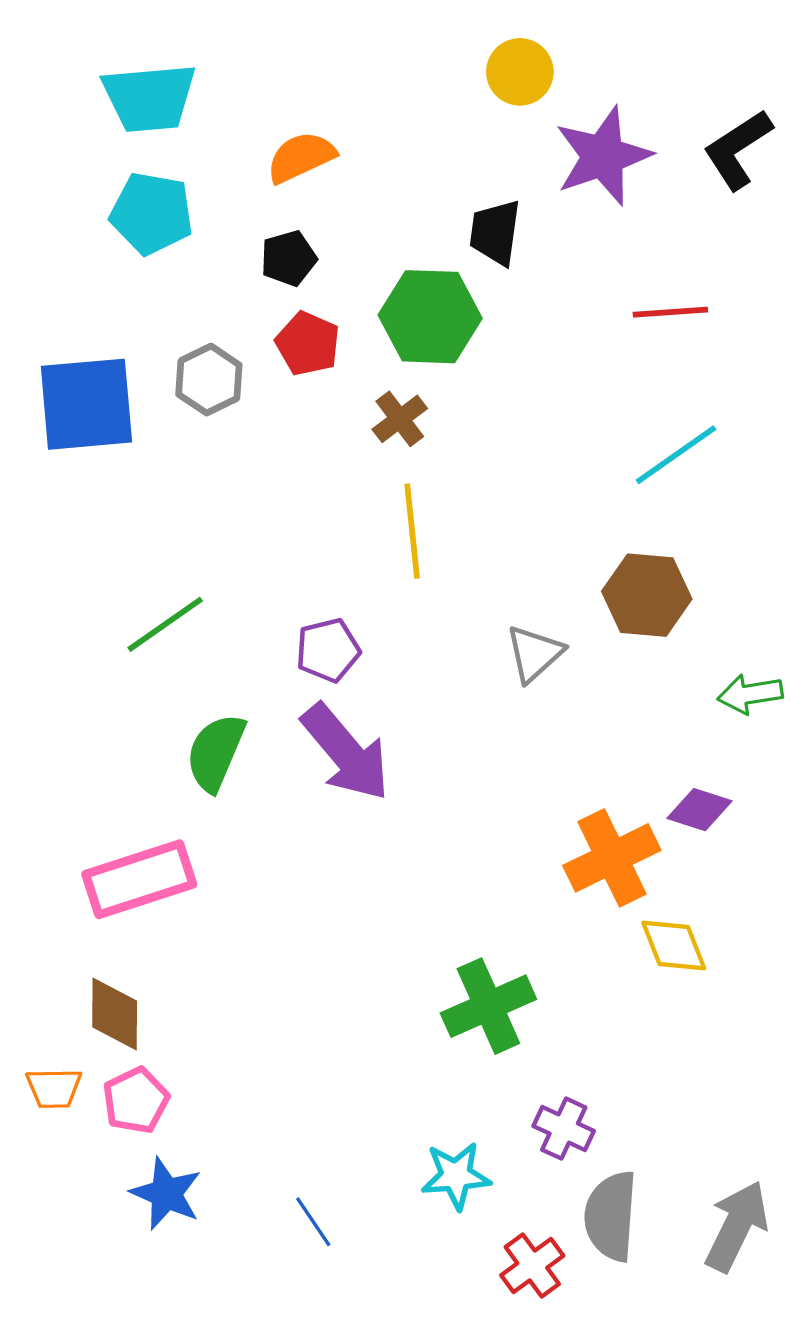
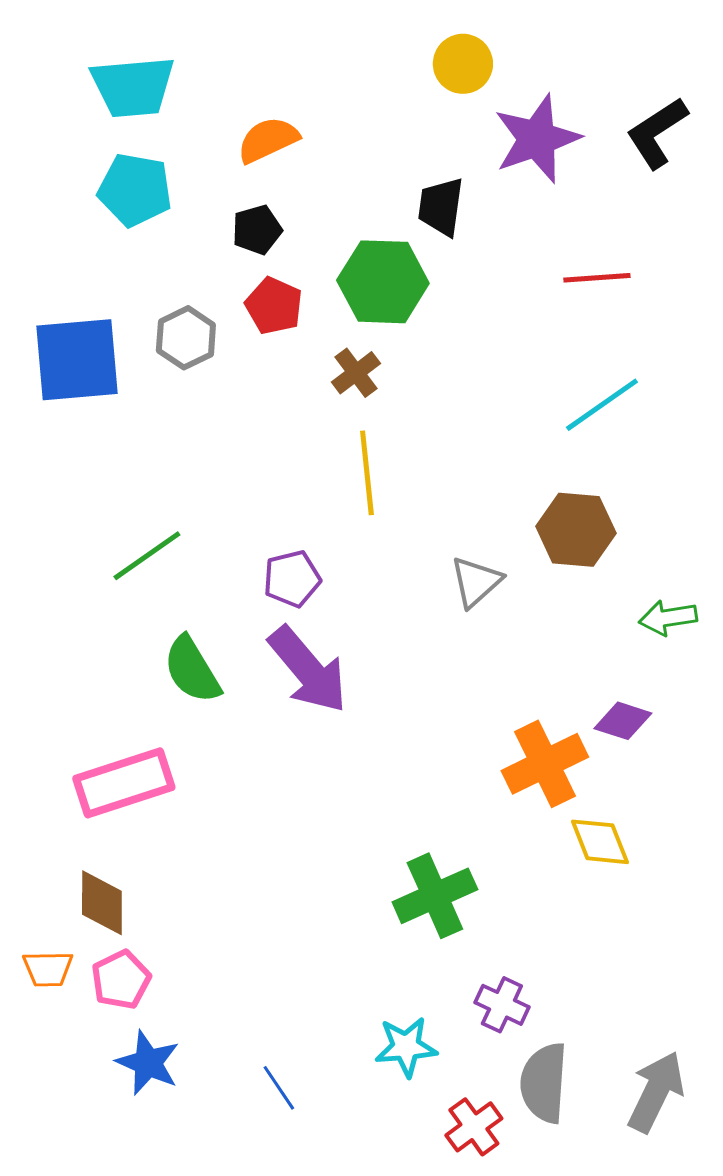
green semicircle: (216, 752) -> (192, 670), turned -54

